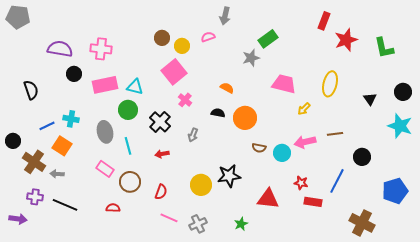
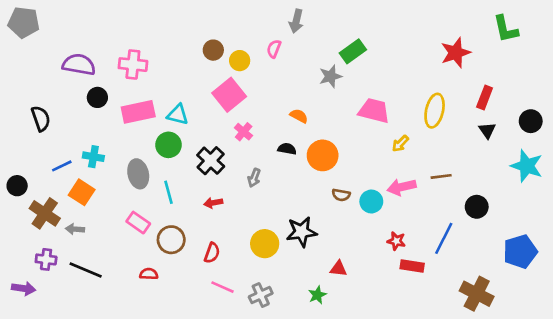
red rectangle: (324, 21) -> (485, 97), moved
pink semicircle: (208, 37) -> (274, 49), turned -48
green L-shape: (384, 48) -> (506, 29), moved
red triangle: (268, 199) -> (338, 269), moved, size x0.6

